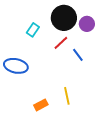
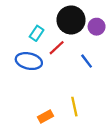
red line: (61, 43) -> (57, 48), moved
blue ellipse: (16, 66) -> (29, 61), moved

